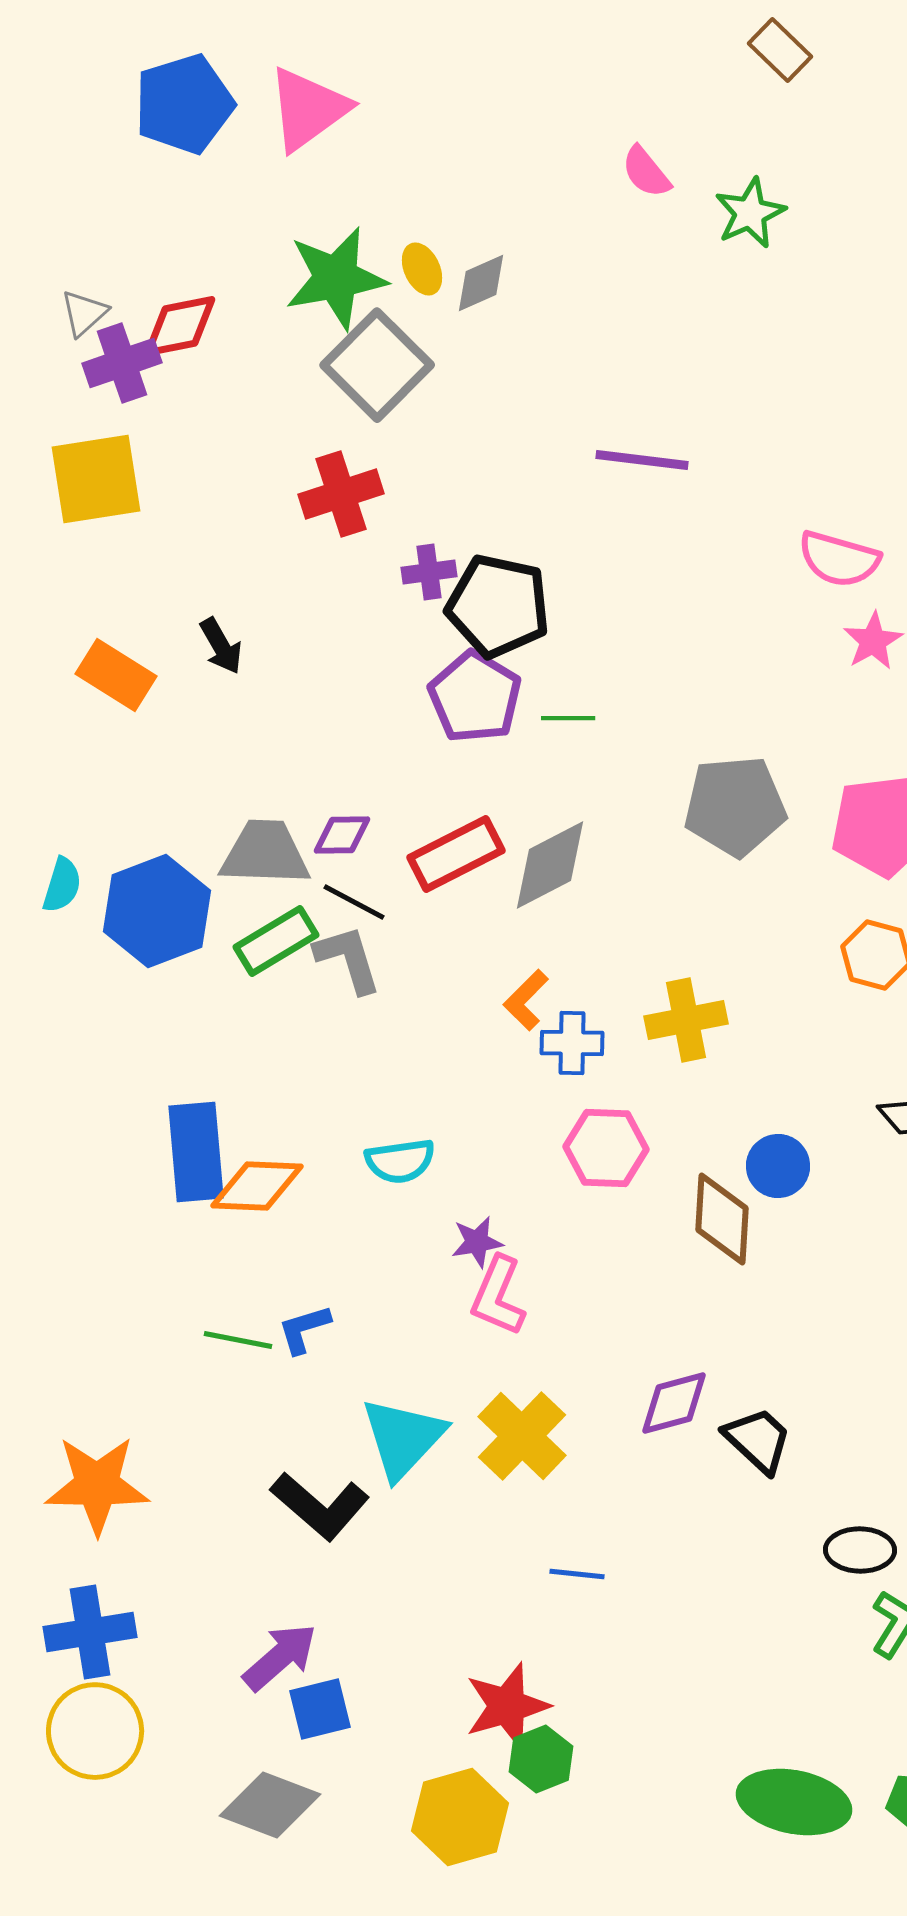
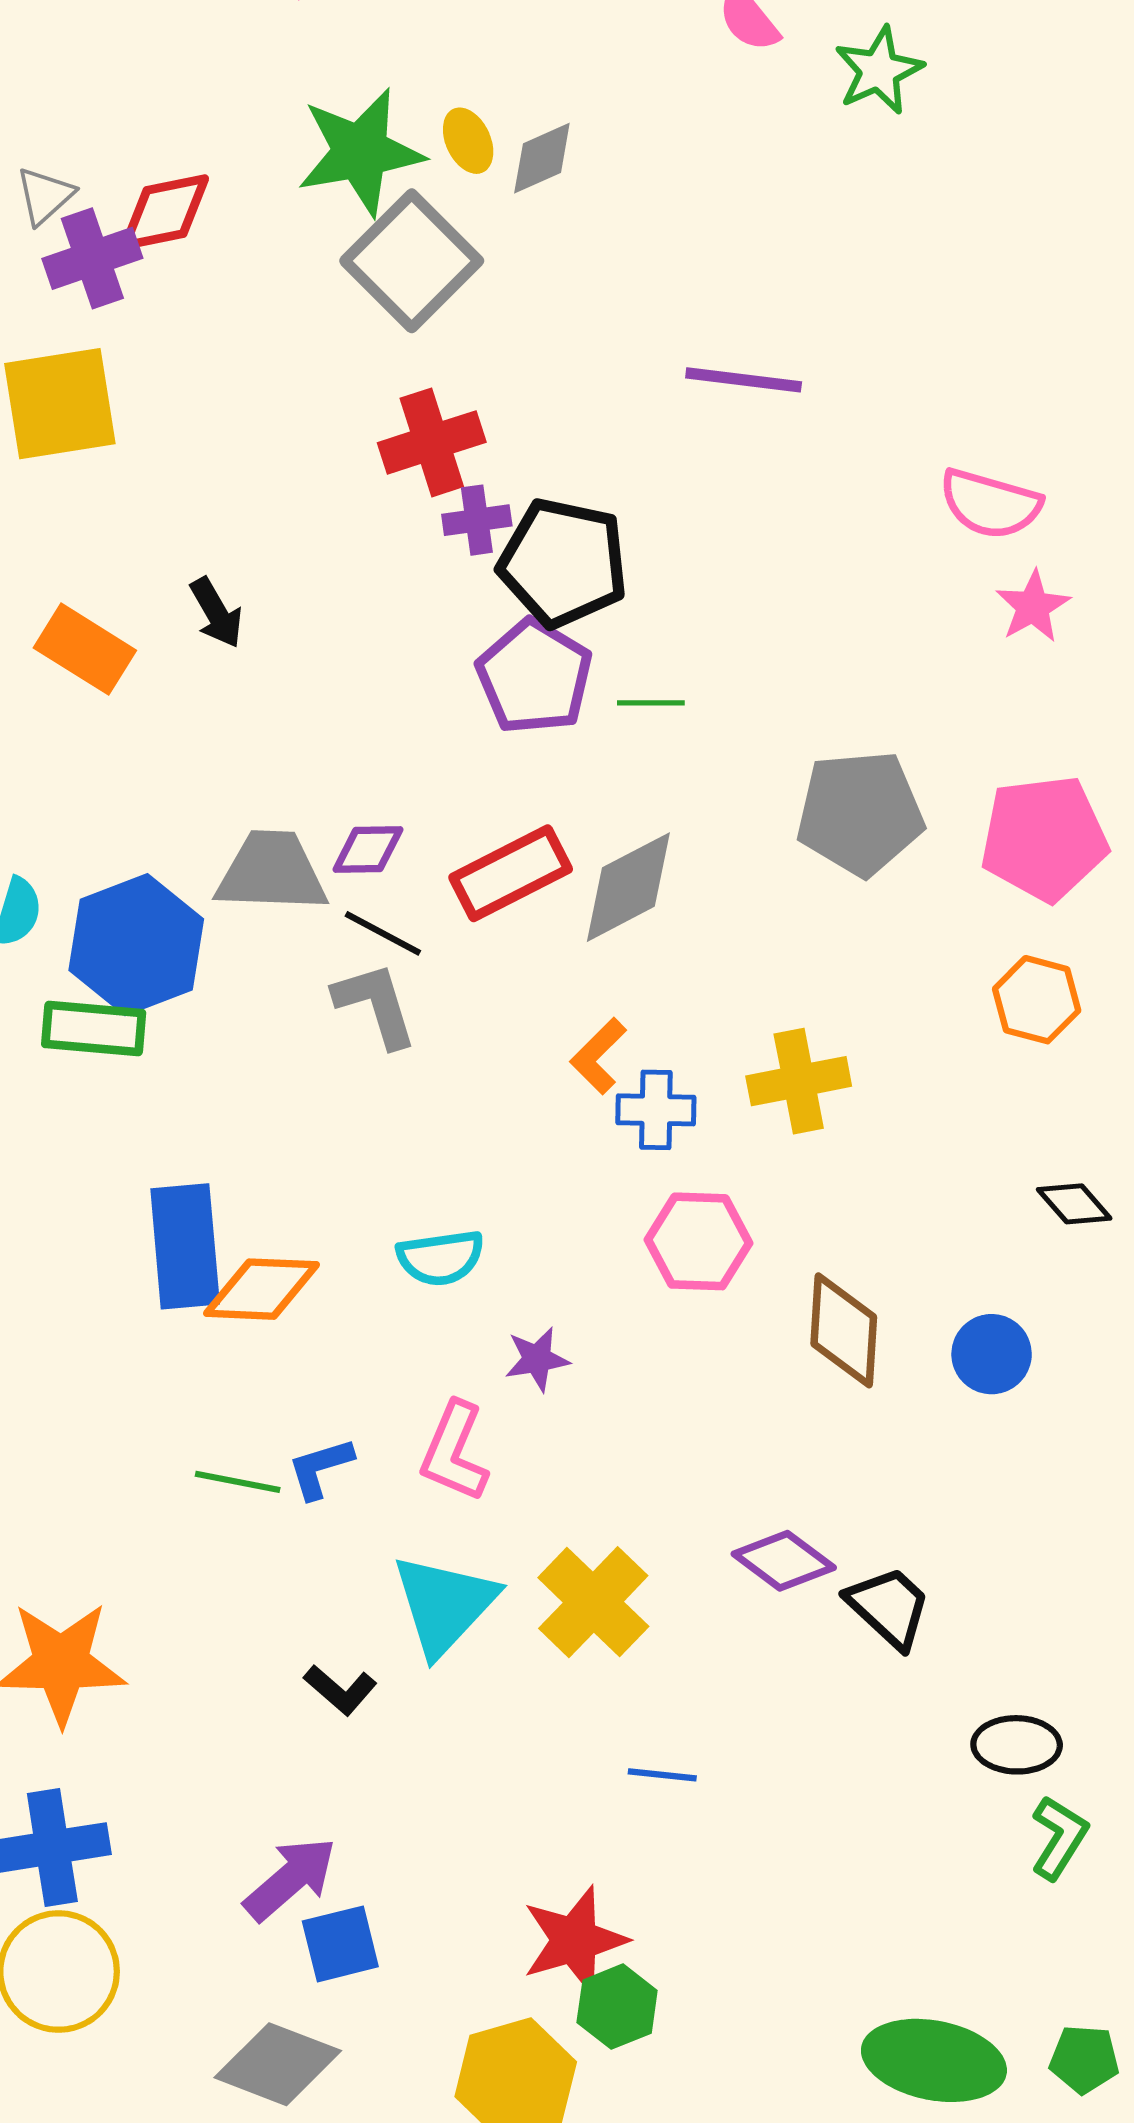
red cross: (341, 494) -> (432, 442), moved
green rectangle: (276, 941) -> (94, 1029), moved, turned 36
blue circle: (778, 1166) -> (992, 1354), moved
pink L-shape: (498, 1296) -> (454, 1452), moved
purple diamond: (674, 1403) -> (784, 1561), turned 52
black L-shape: (320, 1506) -> (340, 1690), size x0.6

